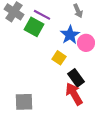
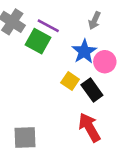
gray arrow: (78, 11) -> (95, 21), turned 48
black rectangle: (76, 78) -> (92, 90), moved

